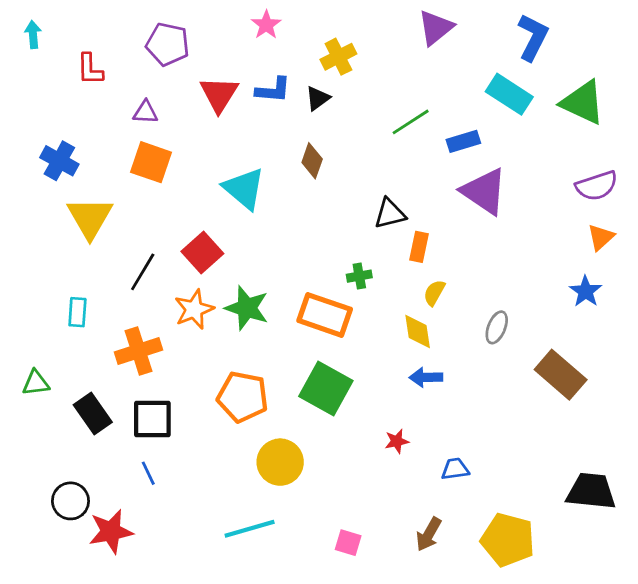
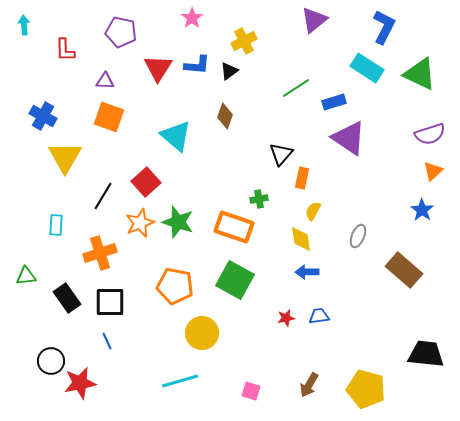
black triangle: (390, 214) -> (281, 154), turned -35
blue trapezoid: (455, 469) -> (319, 316), moved

